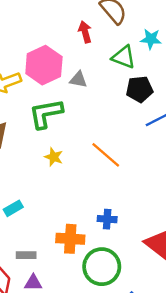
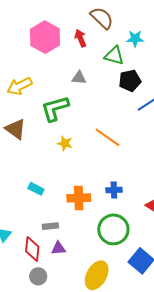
pink hexagon: (44, 65) -> (45, 37), moved
cyan rectangle: (13, 208) -> (36, 189), turned 63
orange cross: (70, 239) -> (79, 198), moved

